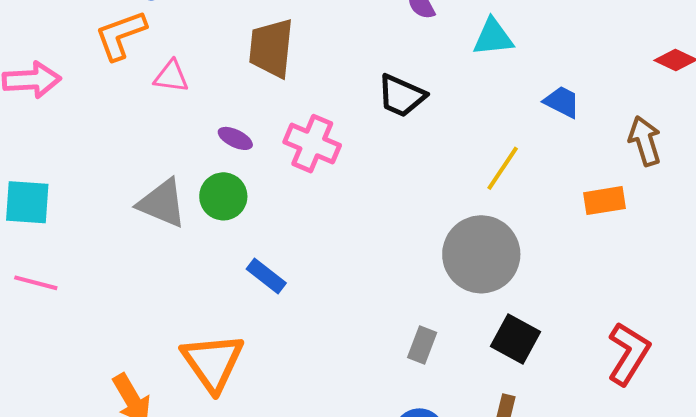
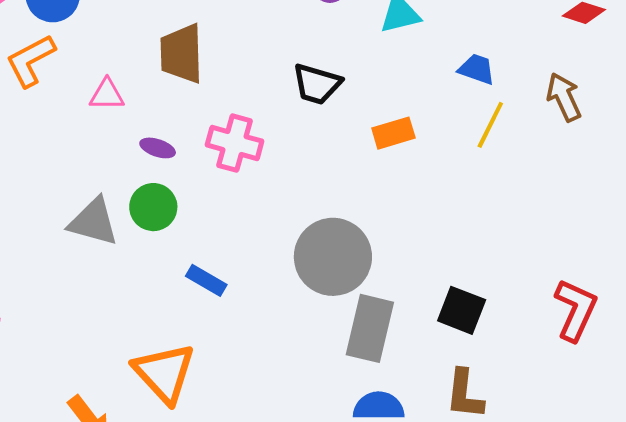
pink triangle: (171, 76) -> (107, 95), moved
yellow line: (503, 168) -> (490, 125), moved
orange rectangle: (605, 201) -> (393, 133), moved
gray circle: (481, 254) -> (333, 257), moved
gray rectangle: (422, 345) -> (370, 328), size x1.8

